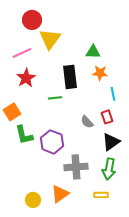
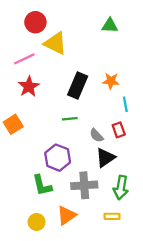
yellow triangle: (50, 39) -> (55, 43), turned -40
green triangle: (93, 52) -> (110, 26), moved
black rectangle: (70, 77) -> (78, 85), turned 30
green line: (55, 98) -> (70, 119), moved
green L-shape: (24, 135) -> (42, 185), moved
black triangle: (111, 142) -> (105, 158), moved

